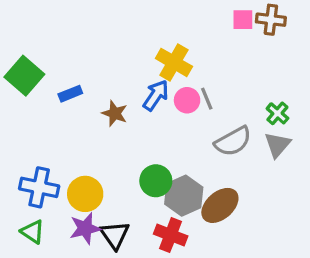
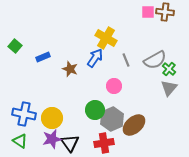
green square: (24, 76) -> (15, 46), size x0.6
pink circle: (187, 100) -> (114, 86), moved
gray semicircle: (233, 141) -> (155, 60), moved
red cross: (171, 235) -> (104, 143), turned -30

